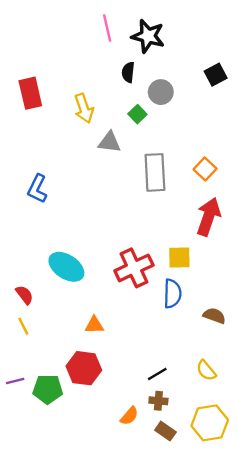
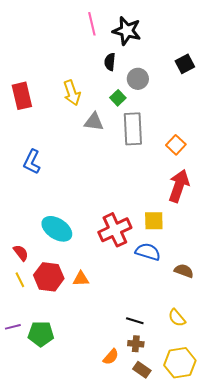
red rectangle: (30, 93) -> (22, 96), moved
gray rectangle: (155, 172) -> (133, 129), moved
blue semicircle: (172, 294) -> (148, 252), turned -75
red hexagon: (84, 368) -> (49, 277), moved
black line: (157, 374) -> (135, 321), turned 48

